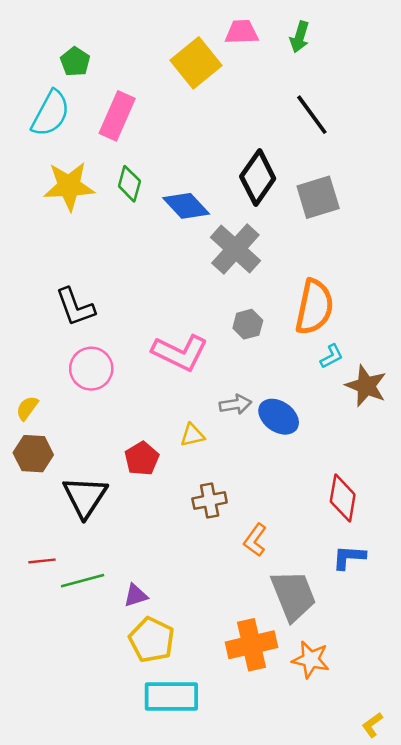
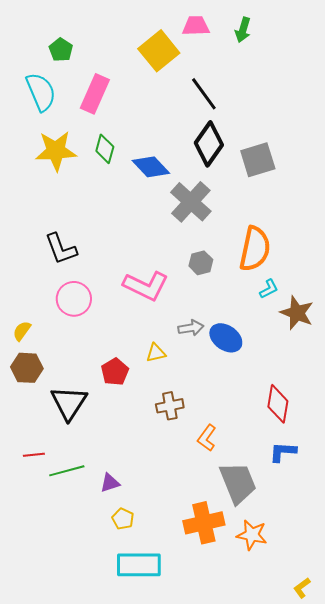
cyan semicircle: (51, 113) -> (41, 92), turned -51
black line: (312, 115) -> (204, 94), moved
yellow pentagon: (152, 640) -> (123, 519), size x0.6

